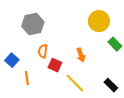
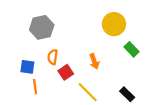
blue square: (12, 60) -> (27, 67), moved, turned -32
red square: (55, 65) -> (66, 72), turned 32

